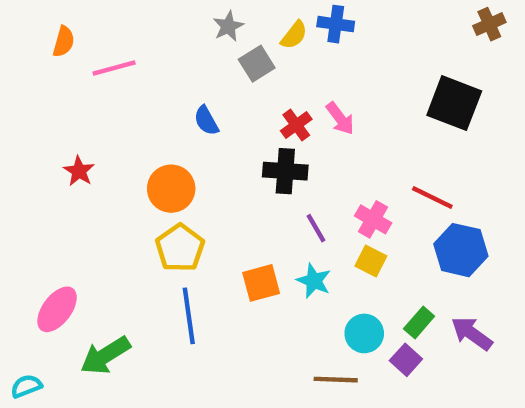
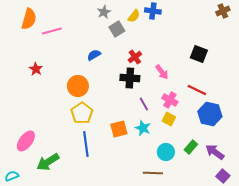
orange semicircle: (64, 42) -> (29, 19), size x1.5
black square: (454, 103) -> (199, 54), moved, size x0.7
pink arrow: (340, 118) -> (162, 72), moved
blue semicircle: (206, 121) -> (94, 55), turned 88
red star: (79, 171) -> (36, 69), moved
purple square: (406, 360) -> (223, 176), moved

